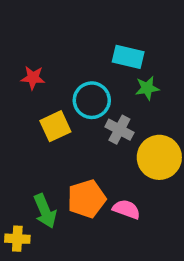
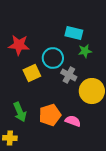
red star: (33, 78) -> (19, 45), size x1.5
green arrow: (45, 211) -> (20, 112), moved

